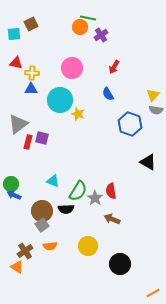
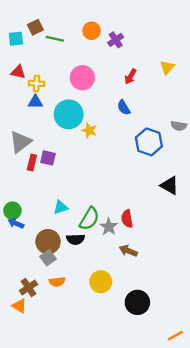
green line: (88, 18) -> (55, 39), moved
yellow triangle: (153, 95) -> (167, 67), moved
cyan triangle: (53, 181) -> (61, 207), turned -40

